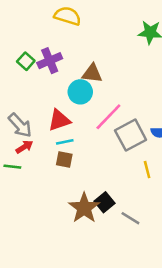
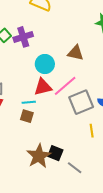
brown triangle: (92, 73) -> (76, 53), moved
red triangle: (59, 120) -> (43, 87), moved
black square: (104, 202) -> (55, 153), turned -35

